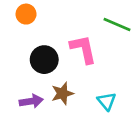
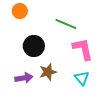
green line: (117, 24) -> (66, 24), moved
pink L-shape: (83, 49) -> (83, 49), moved

